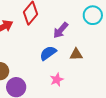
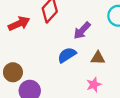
pink star: (57, 80) -> (94, 85), moved

